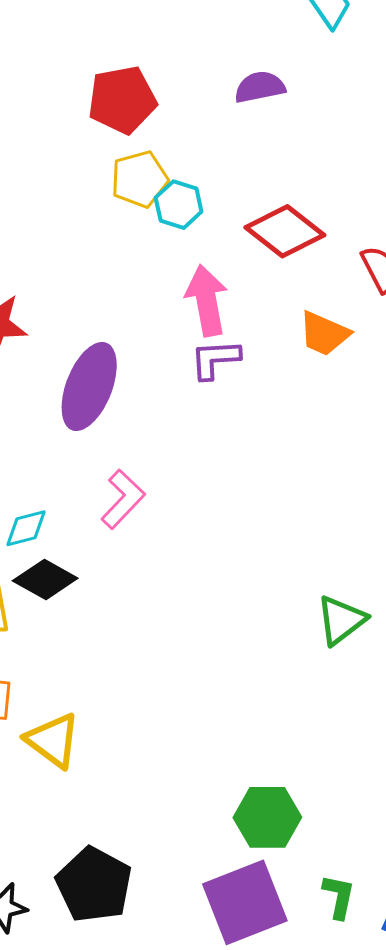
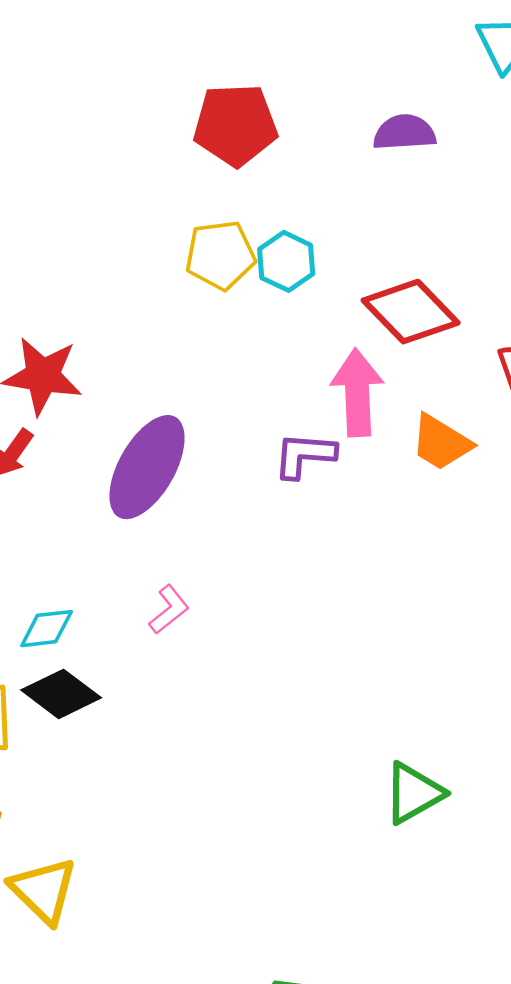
yellow pentagon: (140, 179) -> (220, 255), moved
pink arrow: (207, 300) -> (357, 393), moved
pink L-shape: (123, 499) -> (169, 610), size x0.7

